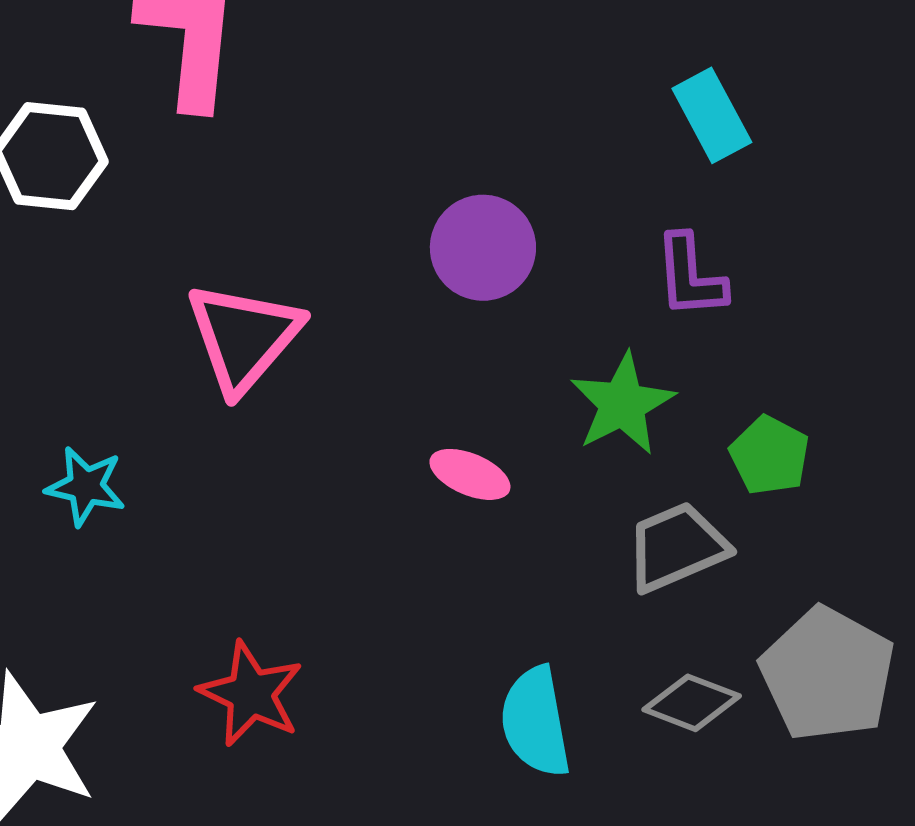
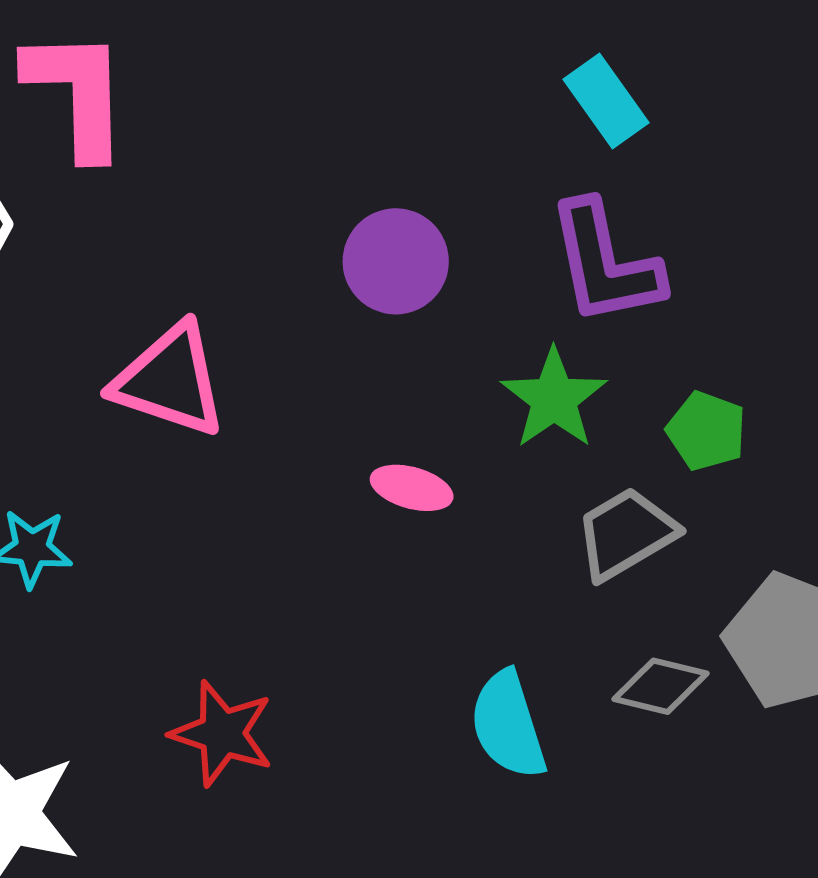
purple L-shape: (690, 276) -> (605, 263), size x1.5
pink triangle: (244, 337) -> (170, 380), turned -45

